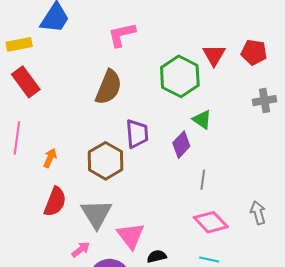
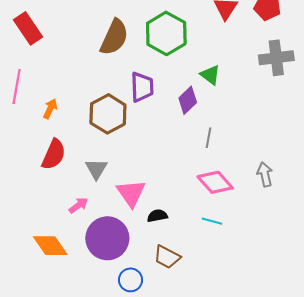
green hexagon: (180, 76) -> (166, 33), moved
gray cross: (265, 101) -> (276, 58), size x1.4
gray triangle: (96, 214) -> (96, 169), size x0.7

